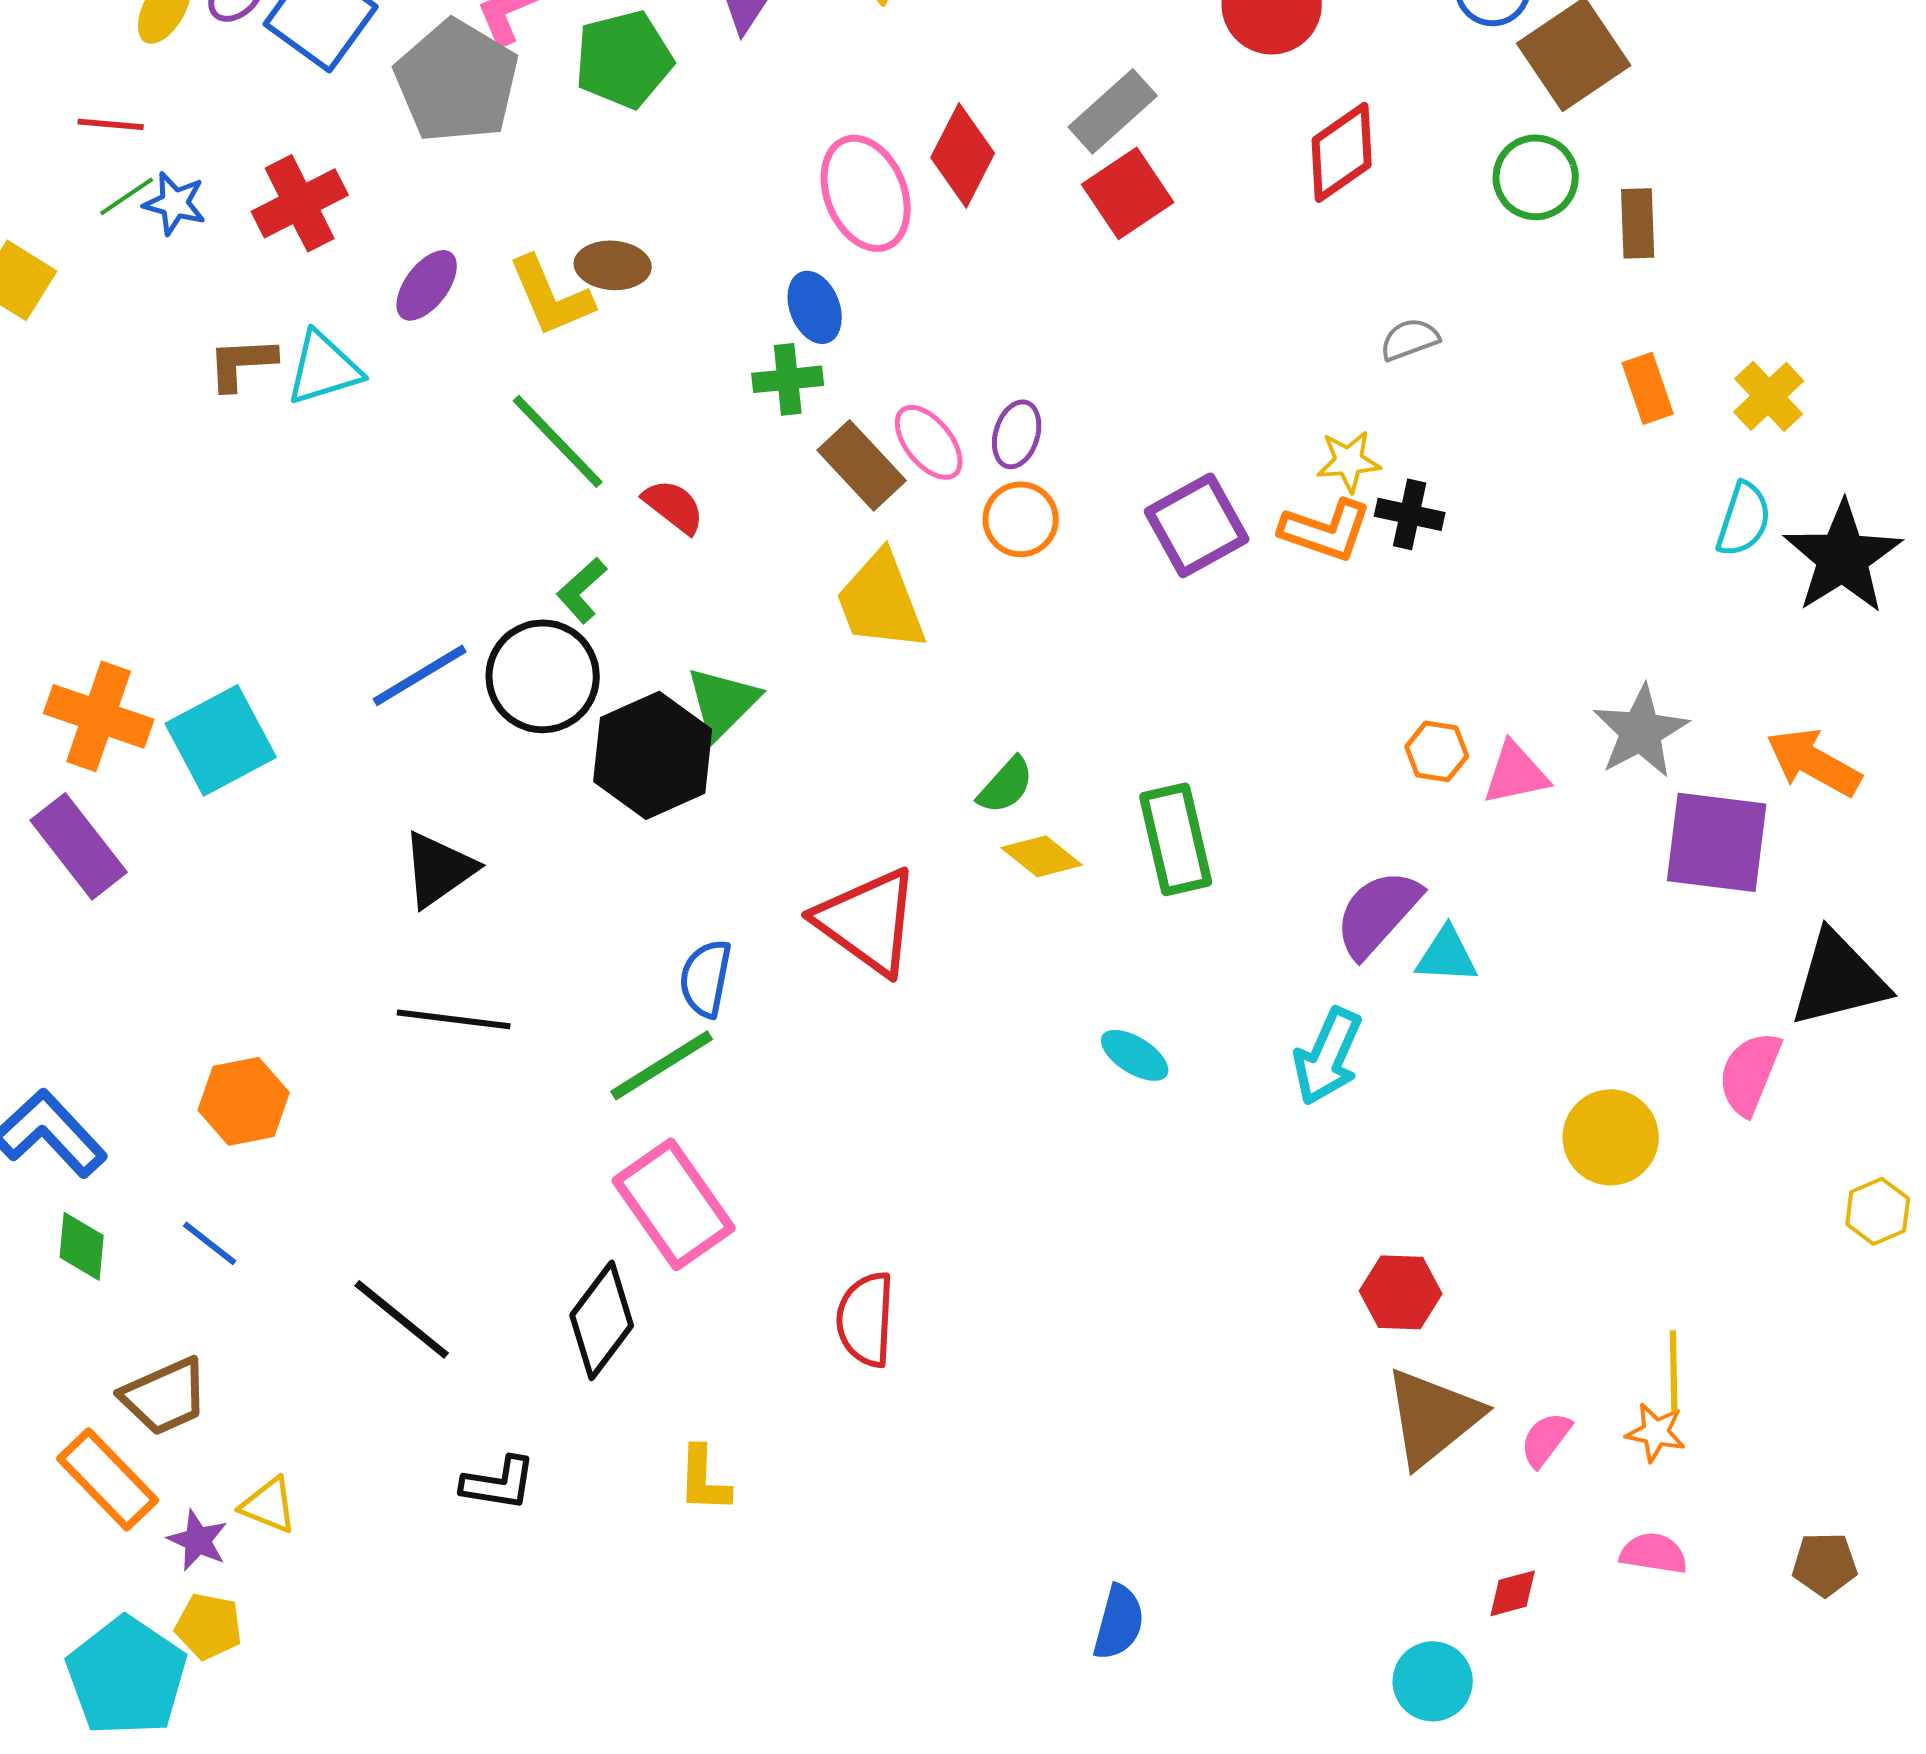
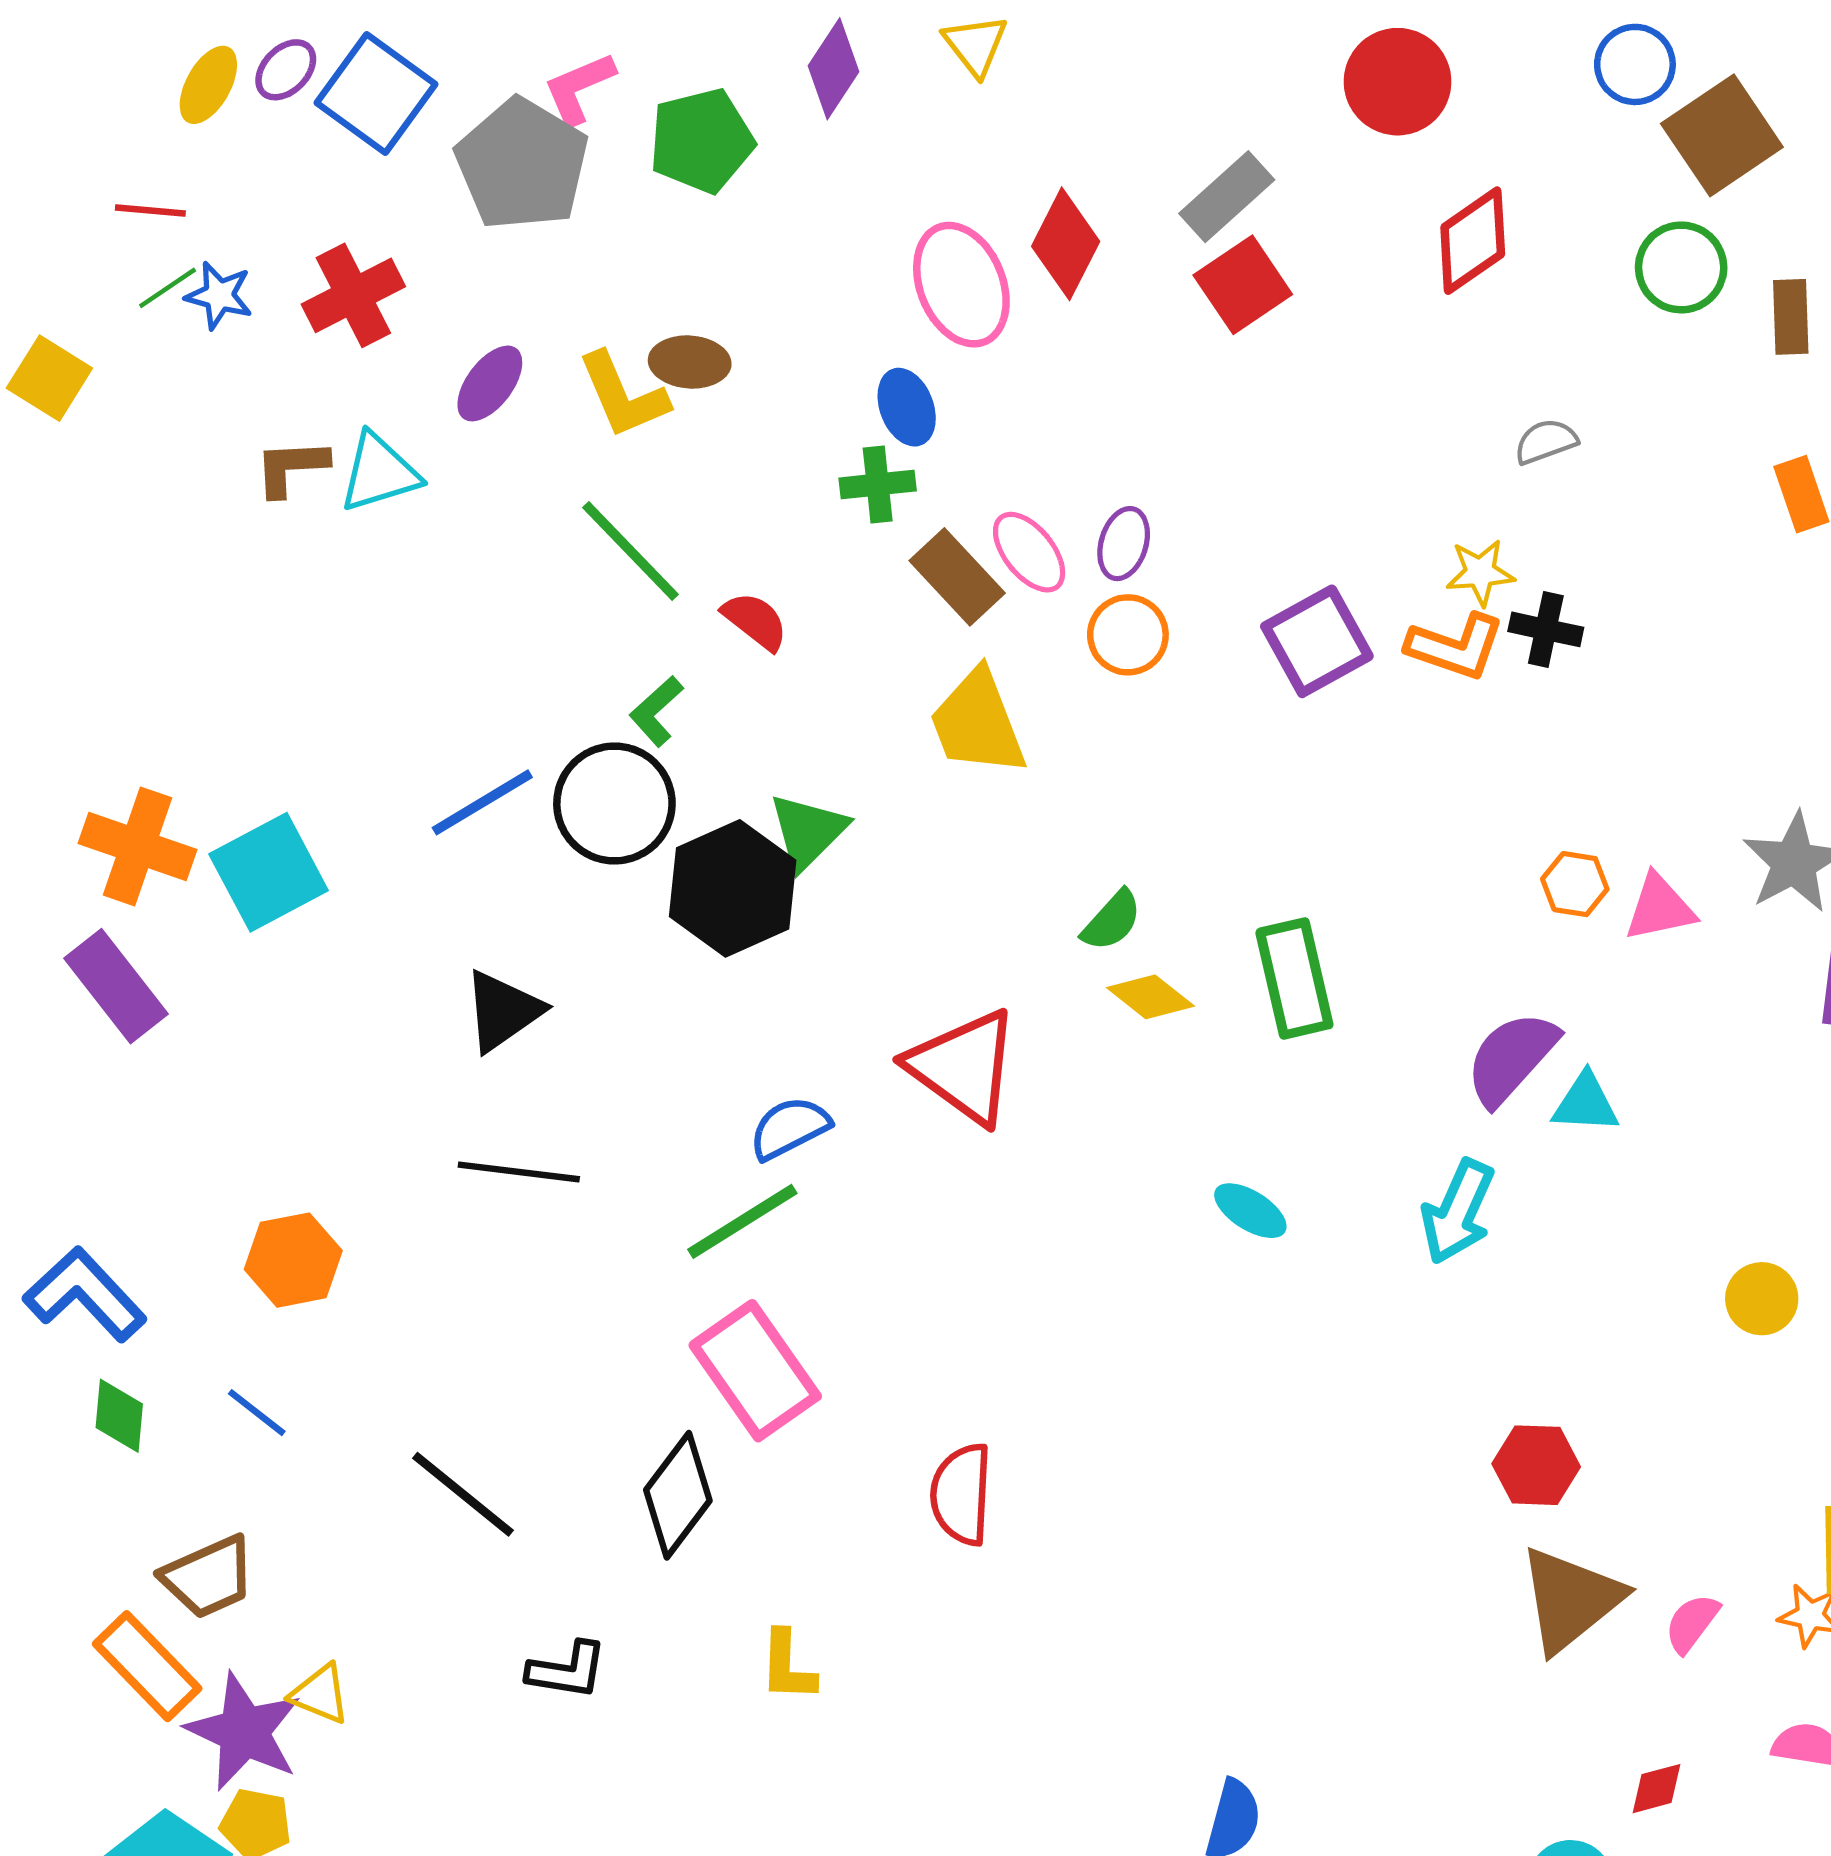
blue semicircle: (706, 978) -> (790, 1128), turned 52
yellow circle: (1611, 1137) -> (1762, 1299), size x0.7
purple star: (198, 1540) -> (244, 1732), size x1.8

